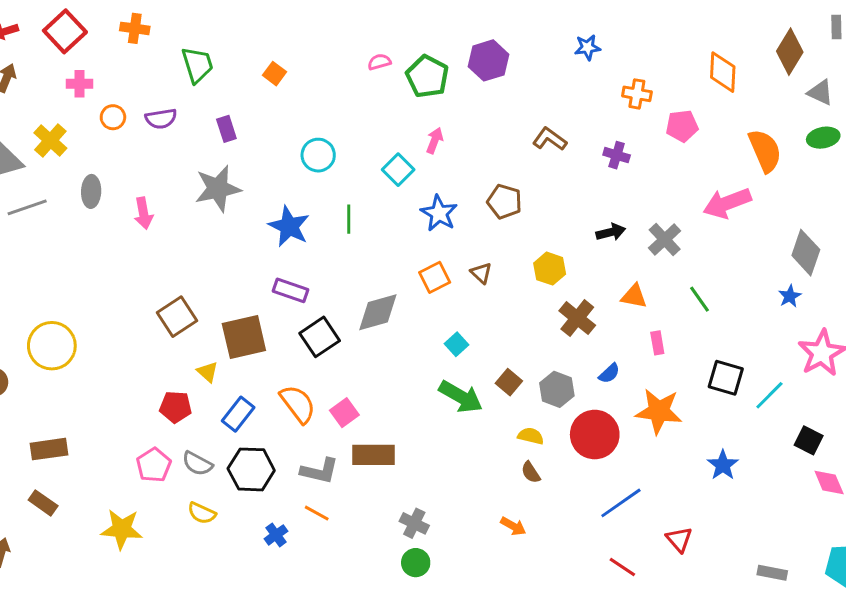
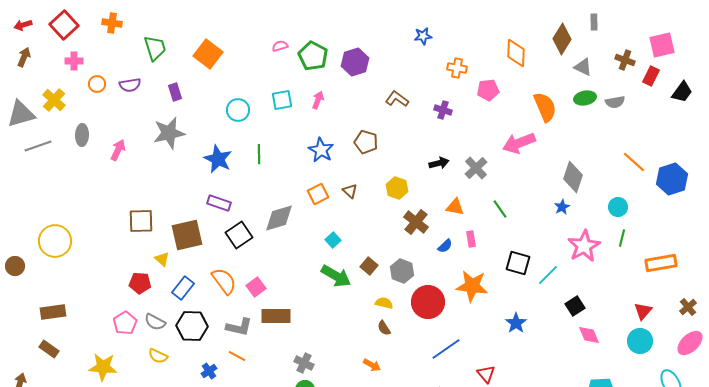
purple hexagon: (488, 60) -> (355, 62), moved
orange square: (275, 74) -> (208, 54), size x1.8
cyan square: (398, 170) -> (282, 100), moved, turned 35
pink arrow: (144, 213) -> (118, 150), turned -145
brown square: (177, 317) -> (141, 221), turned 32
blue semicircle: (609, 373) -> (445, 246), moved
black square: (809, 440) -> (575, 306), turned 30

